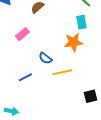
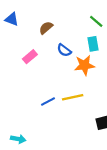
blue semicircle: (45, 58) -> (64, 50), moved
blue line: (25, 77) -> (48, 102), moved

